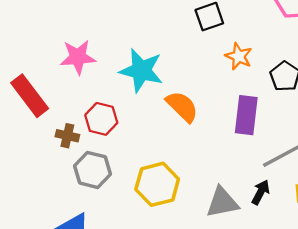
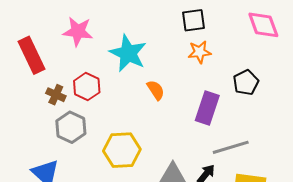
orange star: (239, 56) -> (199, 52), moved, turned 30
orange semicircle: (182, 107) -> (156, 90), size x0.7

